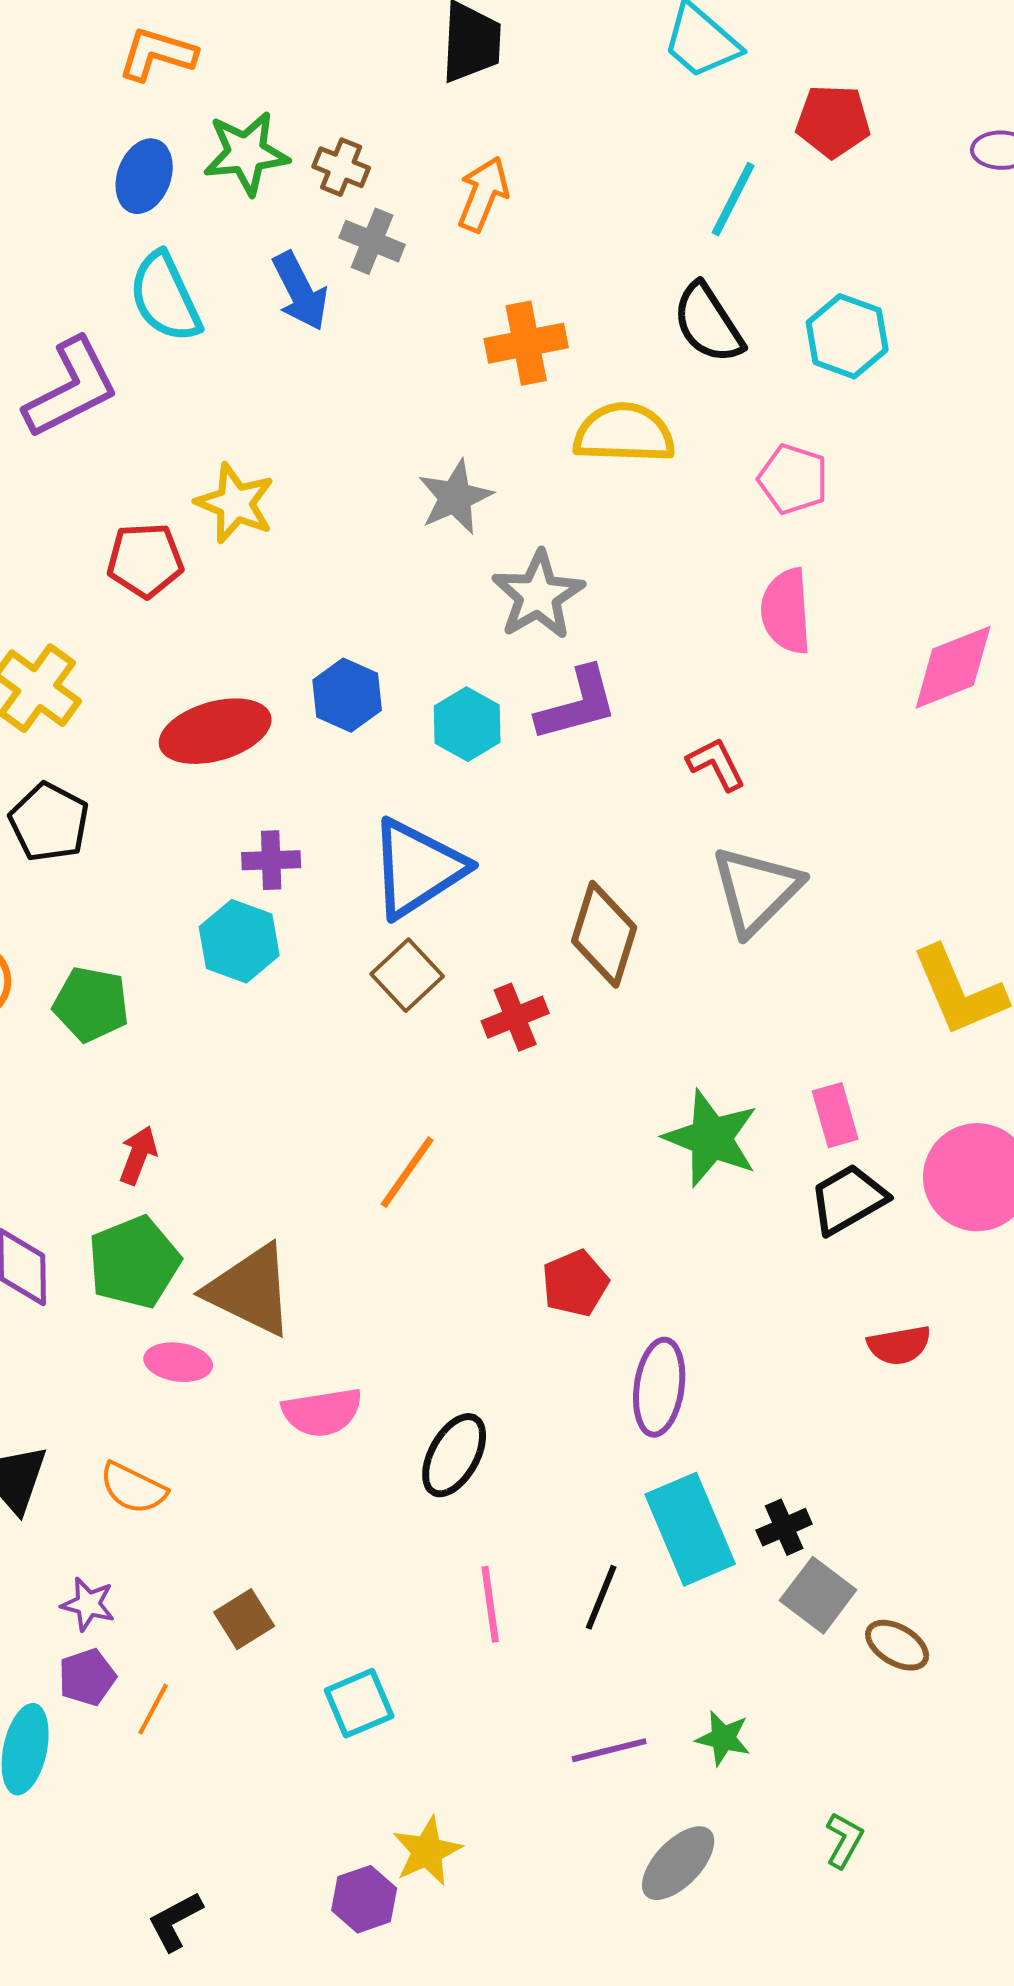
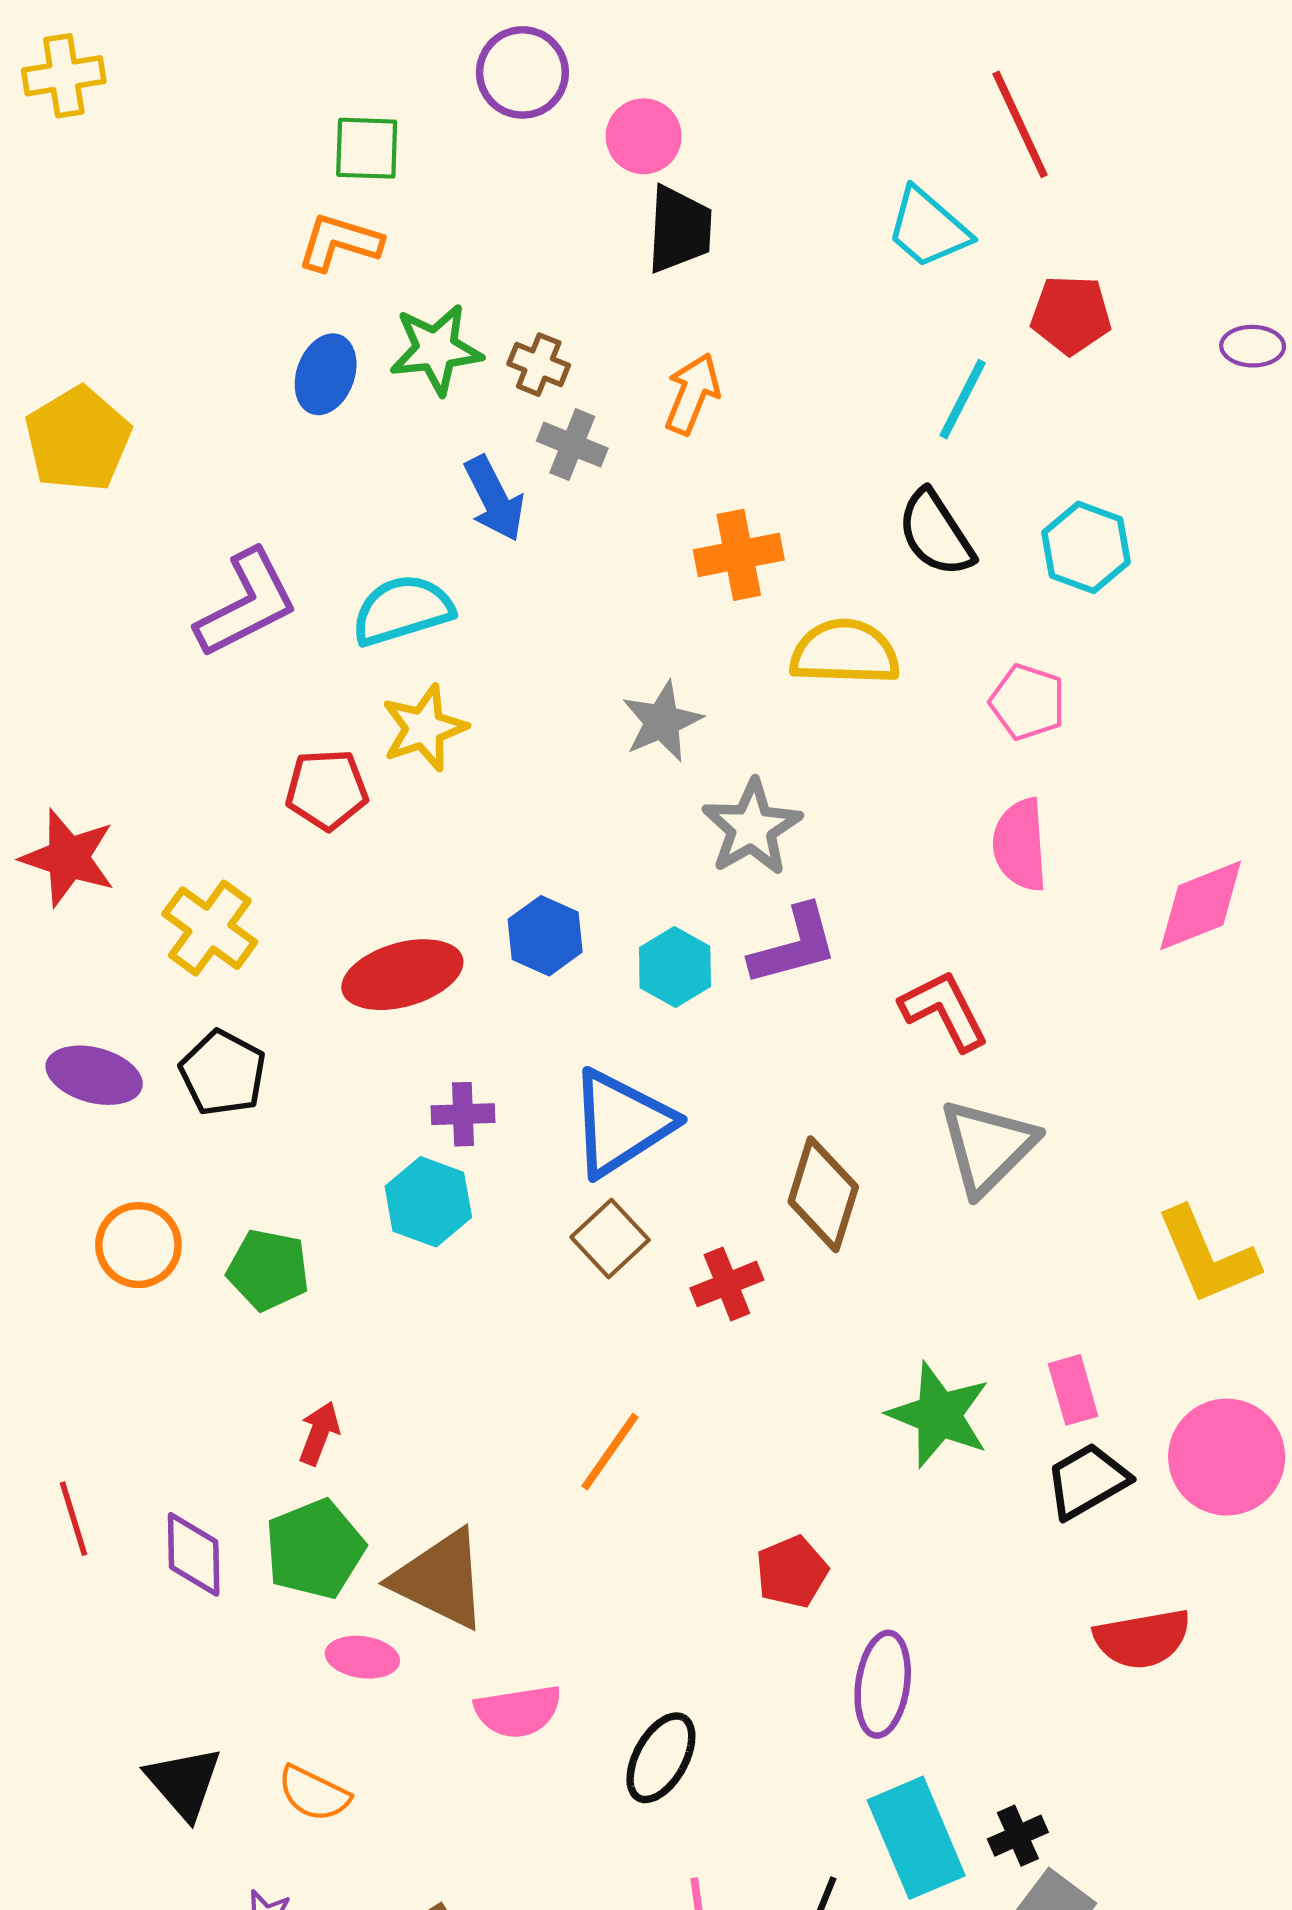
cyan semicircle: (165, 297) -> (402, 610), moved, turned 98
yellow star: (235, 503) -> (424, 728), turned 30
red L-shape: (716, 764) -> (944, 1010), size x1.4
red semicircle: (899, 1345) -> (1142, 1639), size x1.4

